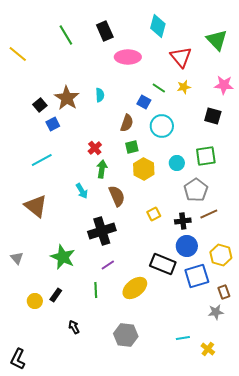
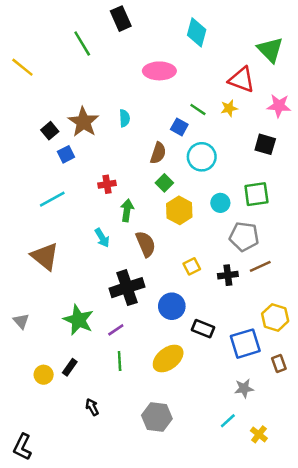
black rectangle: (105, 31) -> (121, 19), moved
red triangle: (181, 57) -> (242, 80), moved, turned -30
green square: (132, 147) -> (164, 183), turned -32
red cross: (95, 148) -> (107, 184), moved, turned 32
gray pentagon: (196, 190) -> (244, 236), turned -30
blue circle: (187, 246) -> (172, 306), moved
black rectangle: (163, 264) -> (203, 329), size x0.7
purple line: (108, 265) -> (116, 330), moved
gray star: (216, 312) -> (244, 388), moved
cyan line: (183, 338) -> (228, 421), turned -32

